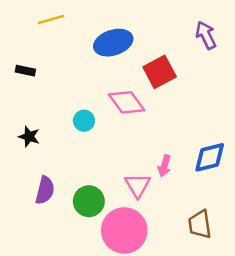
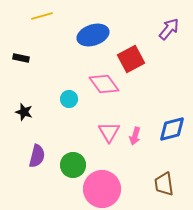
purple arrow: (206, 35) -> (169, 29), turned 65
pink triangle: (138, 185) -> (109, 132), moved

